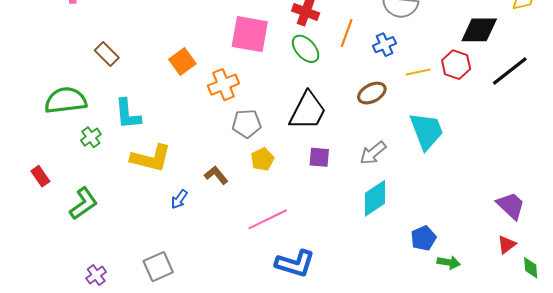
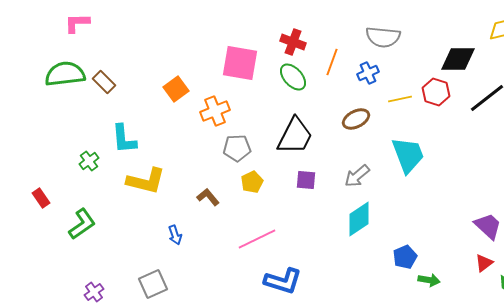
green semicircle: (66, 100) -> (65, 74), moved
blue arrow: (179, 199) -> (175, 235), moved, turned -54

